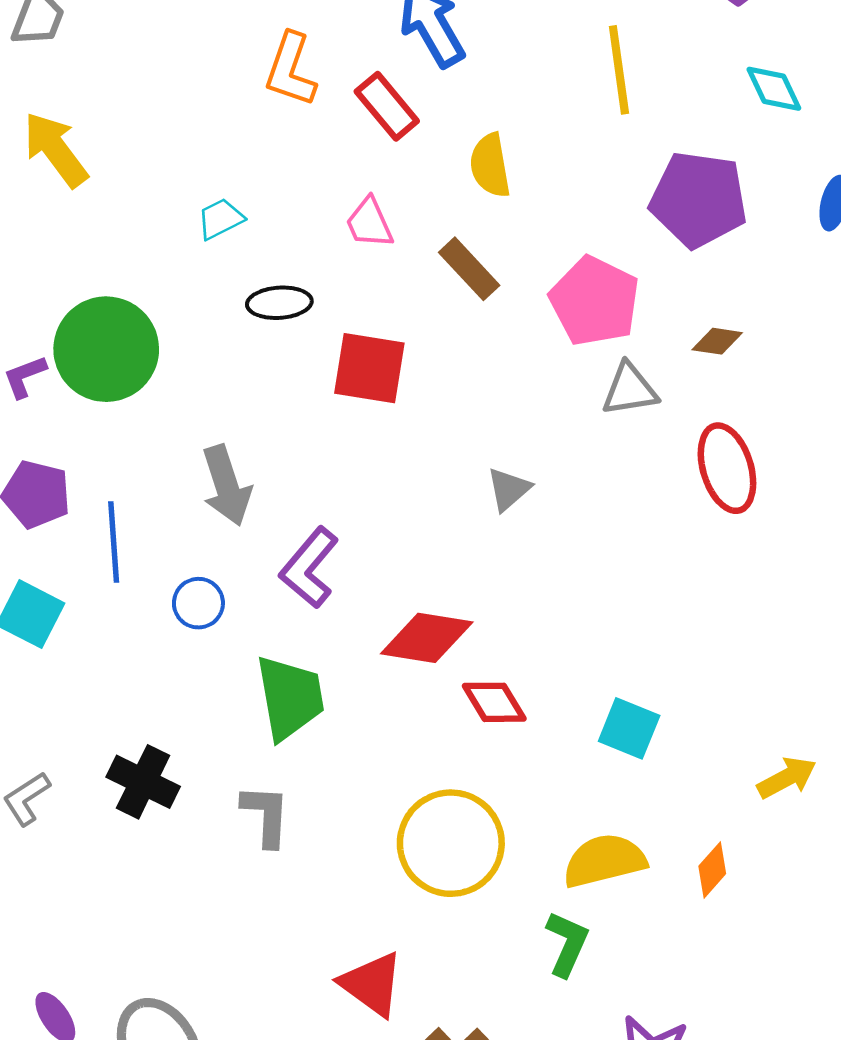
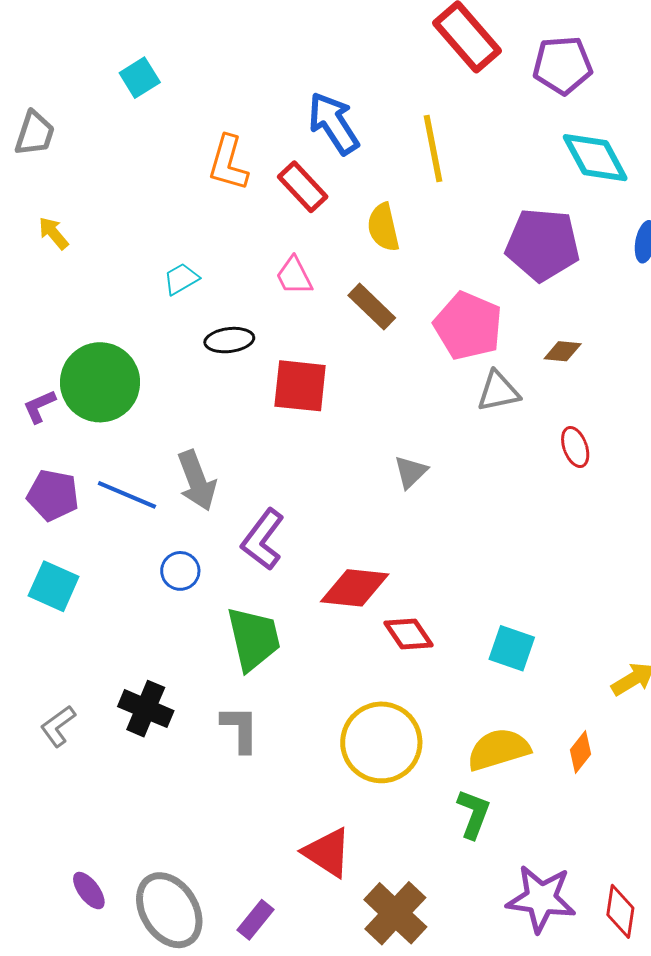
yellow line: (619, 70) -> (433, 148), moved
cyan diamond: (774, 89) -> (595, 158), size x1.5
yellow arrow: (55, 149) -> (53, 233), size x0.6
red ellipse: (727, 468) -> (575, 447), size x0.6
blue line: (114, 542) -> (127, 495), moved, turned -60

